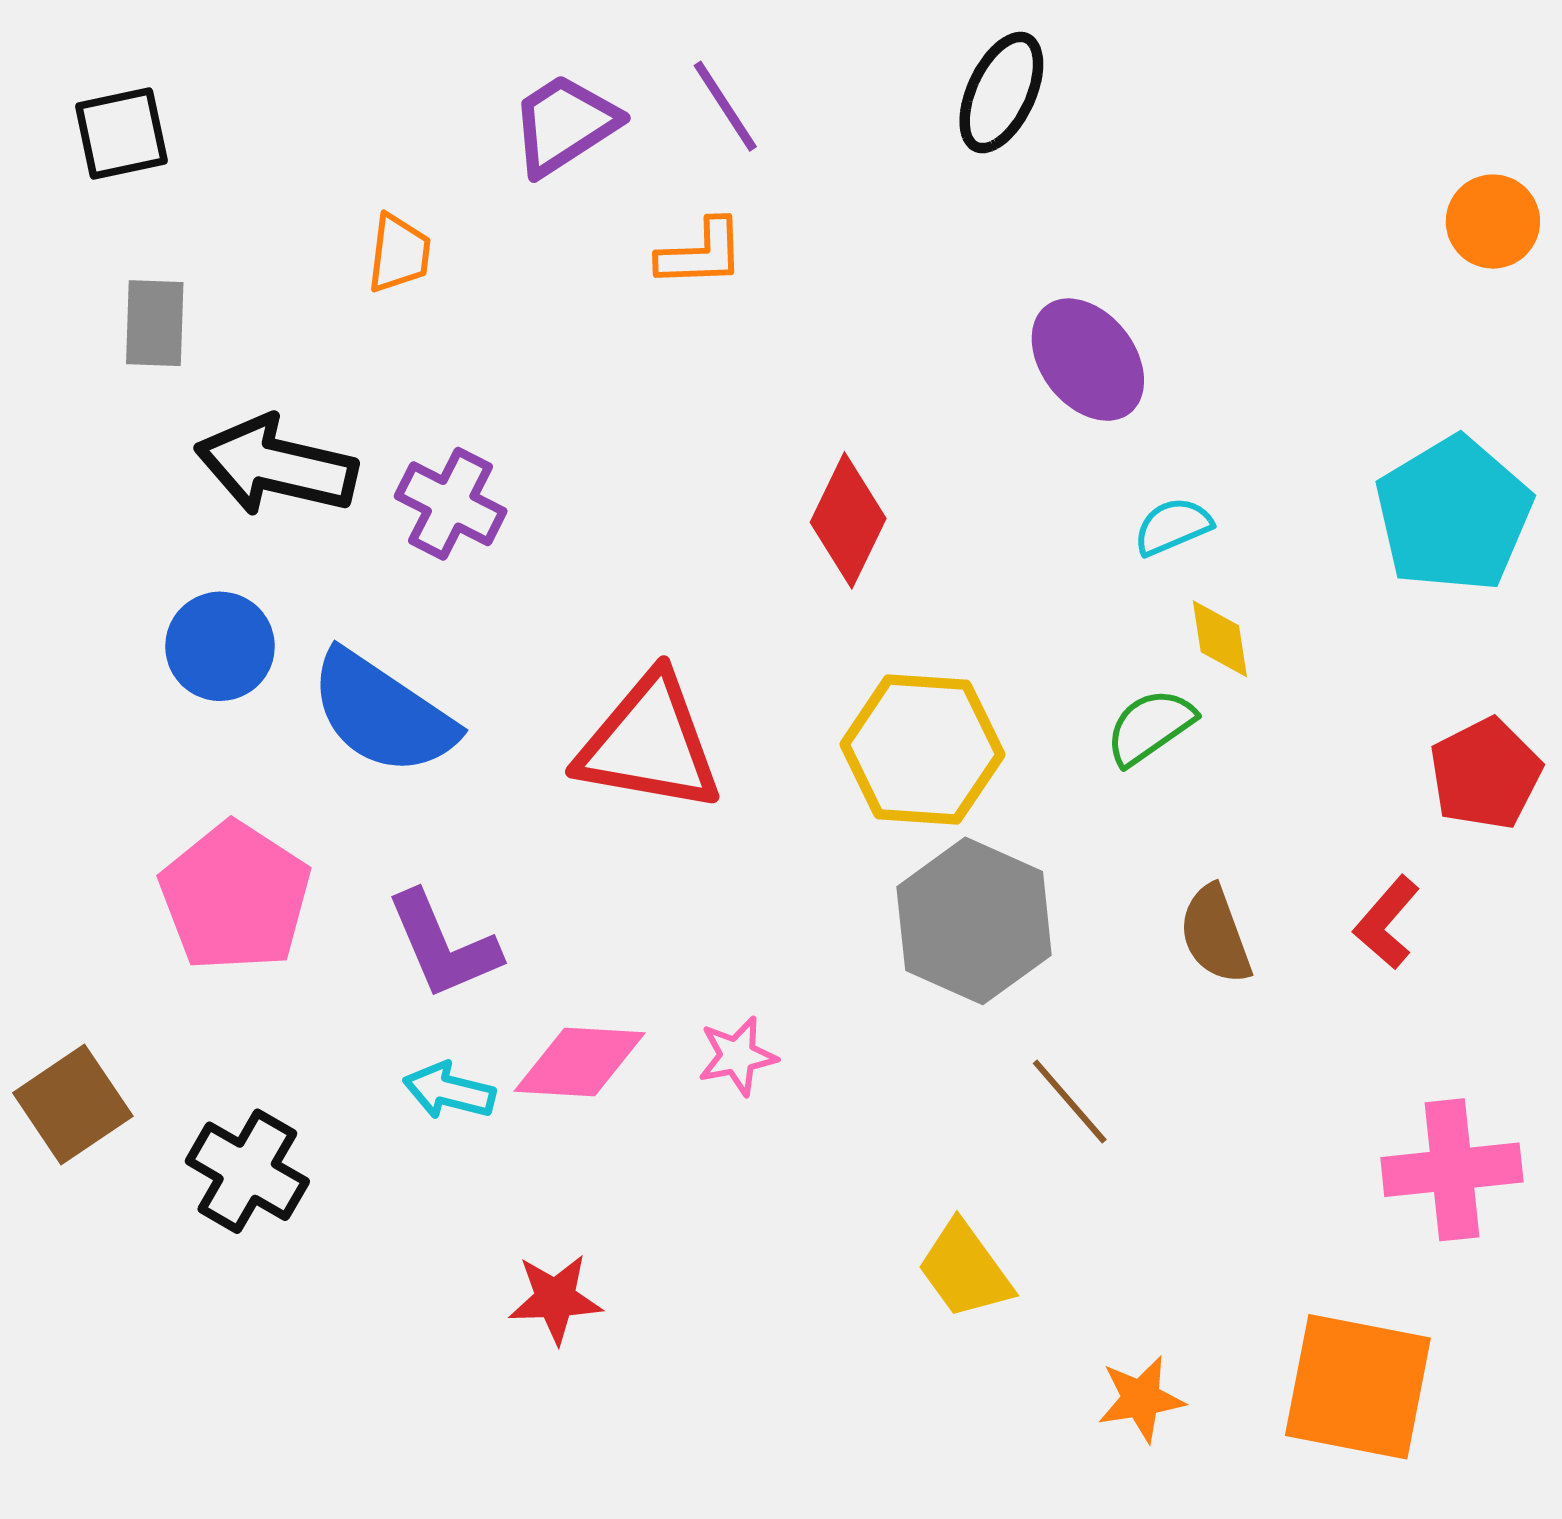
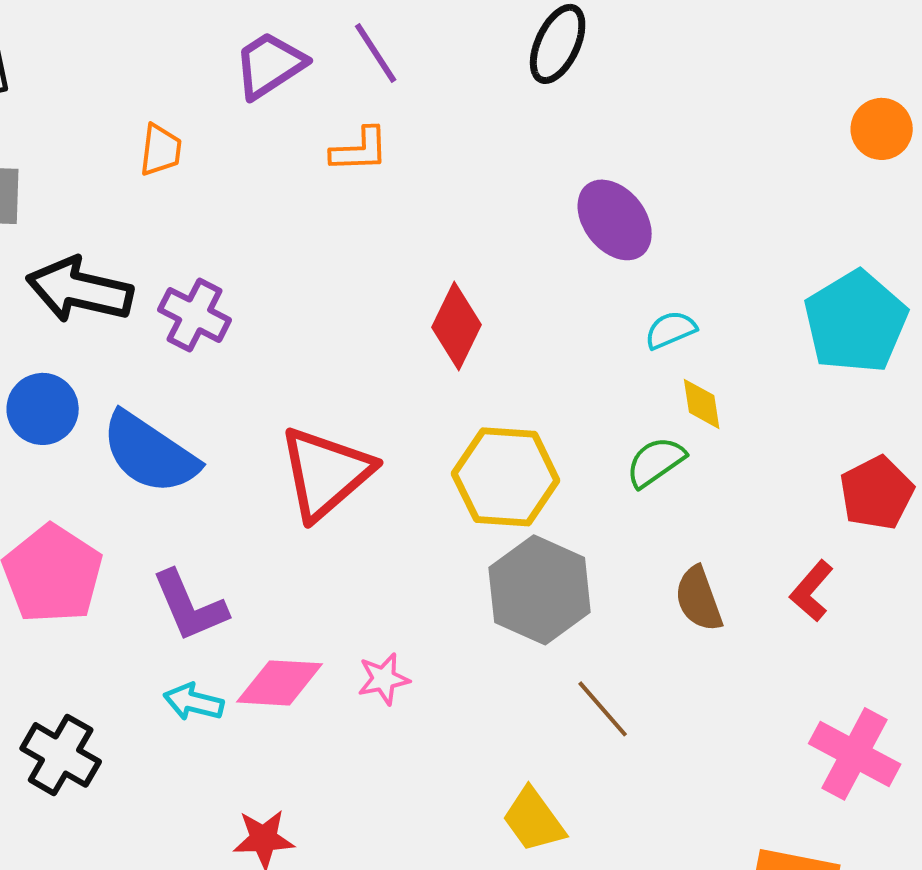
red triangle: (649, 743) -> (326, 473), turned -51
pink cross: (1452, 1170) -> (855, 754), turned 34

